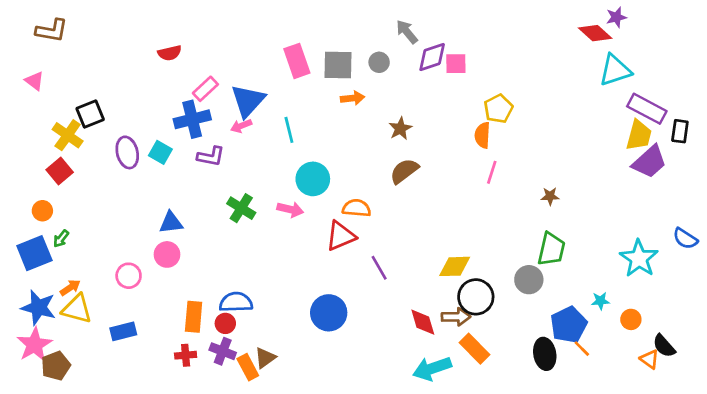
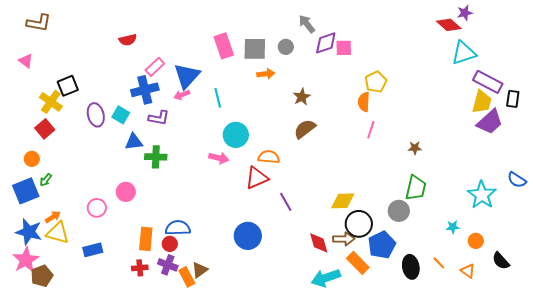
green cross: (241, 208) -> (156, 157), moved, turned -30
blue triangle: (171, 223) -> (134, 142), moved
blue pentagon: (569, 325) -> (382, 245), moved
orange triangle: (649, 359) -> (468, 271), moved

